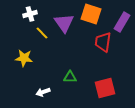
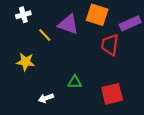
white cross: (30, 14) -> (23, 15), moved
purple rectangle: (122, 22) -> (130, 23), turned 36
purple triangle: (64, 23) -> (68, 24), turned -35

